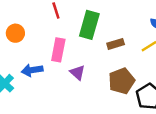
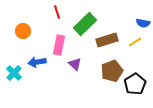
green rectangle: (89, 25) -> (85, 24), turned 30
brown rectangle: (116, 44) -> (107, 40), size x1.5

